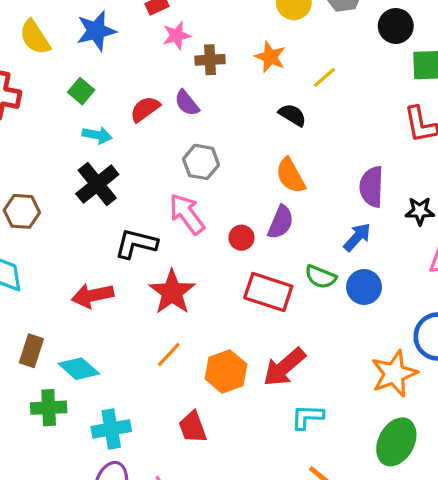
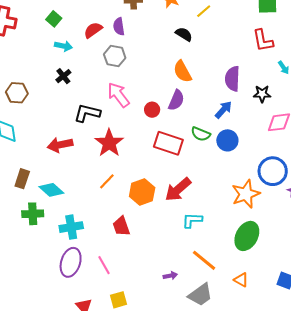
purple semicircle: (187, 103) -> (119, 26), turned 30
gray hexagon: (201, 162) -> (115, 56), moved
black cross: (97, 184) -> (63, 76), size x0.6

